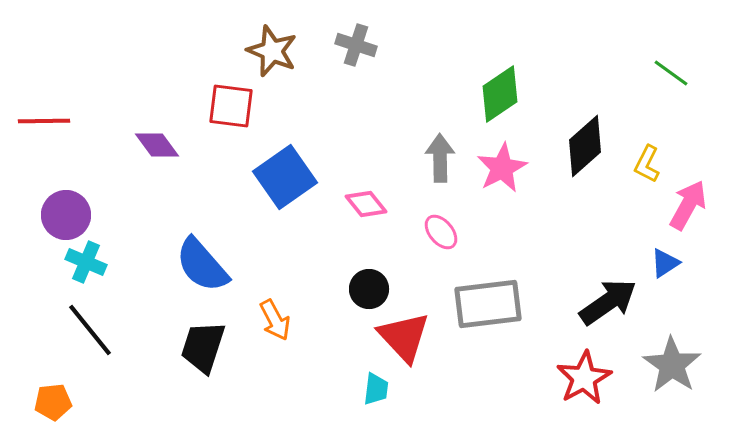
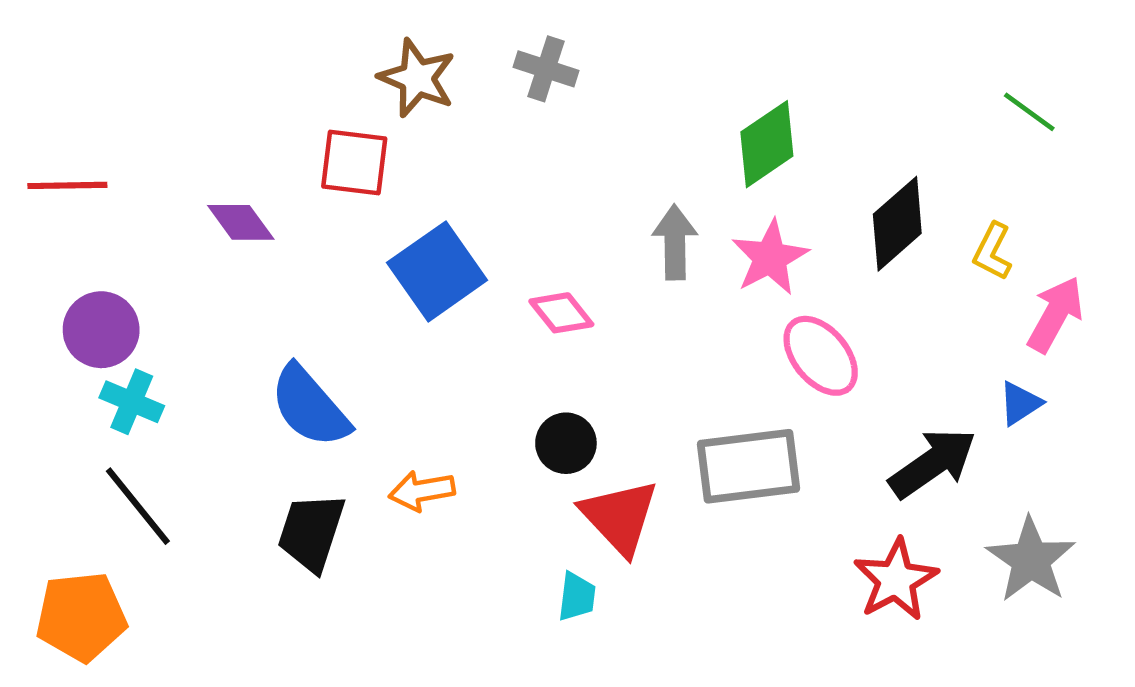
pink ellipse: (441, 232) -> (821, 356), moved, size x1.5
orange arrow: (275, 320) -> (422, 491), turned 108
orange pentagon: (53, 402) -> (81, 617), size x1.6

